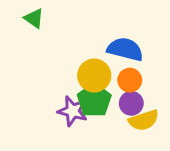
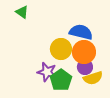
orange circle: (130, 80) -> (84, 52), size x1.5
green pentagon: (94, 100) -> (61, 80), moved

